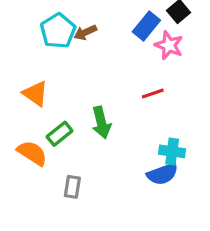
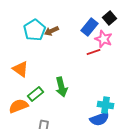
red line: (153, 94) -> (94, 52), moved
orange semicircle: (32, 153) -> (18, 106), turned -54

